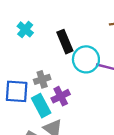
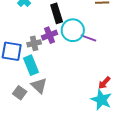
purple cross: (61, 96) -> (49, 35), moved

